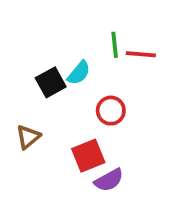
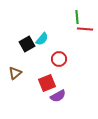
green line: (115, 45) -> (77, 17), moved
red line: (141, 54) -> (85, 29), moved

